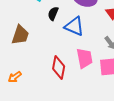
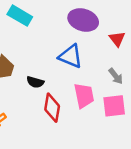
black semicircle: (53, 14) -> (35, 82), moved, turned -96

